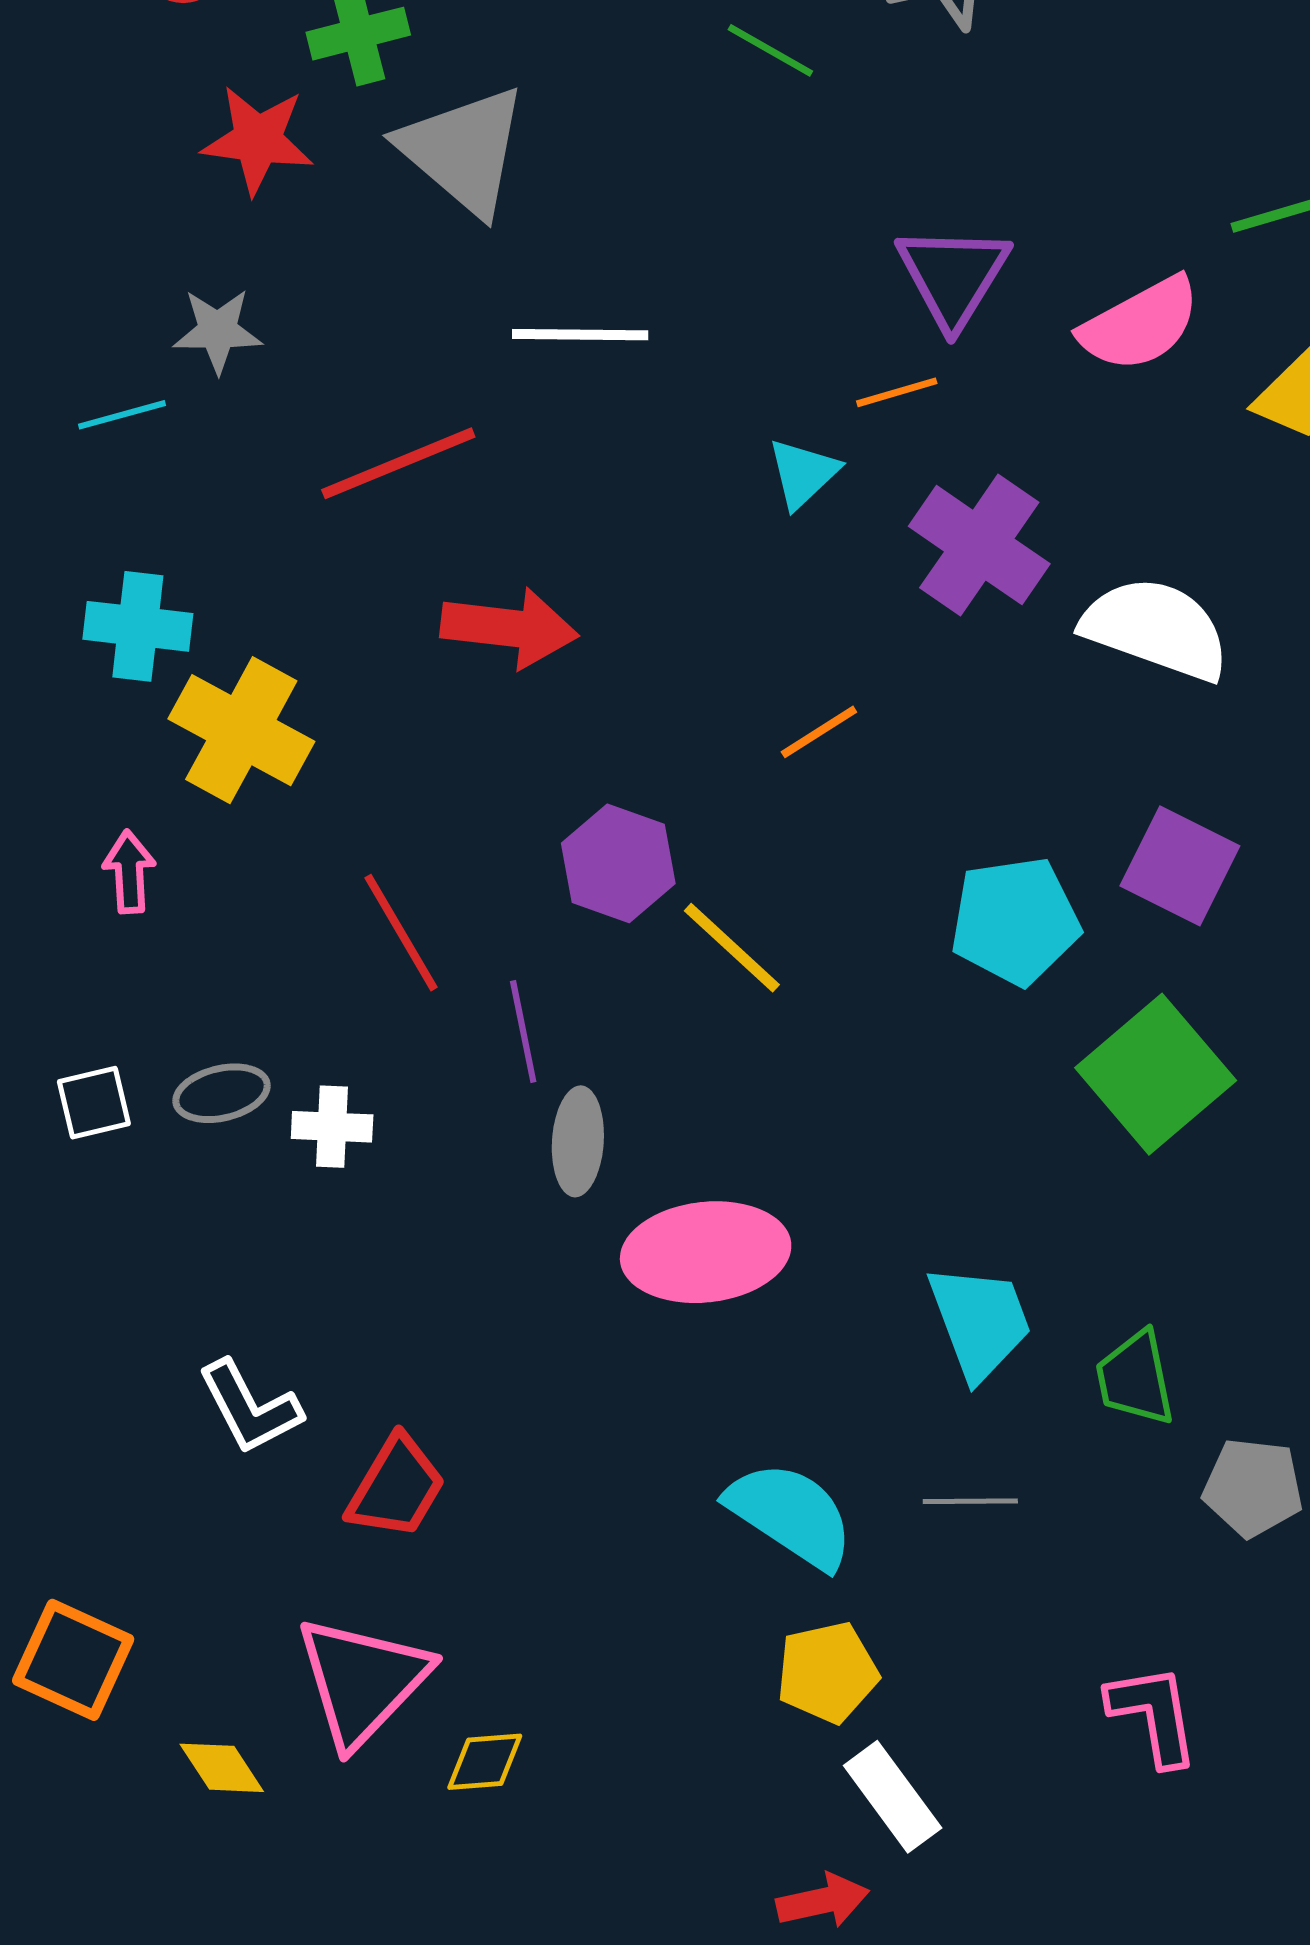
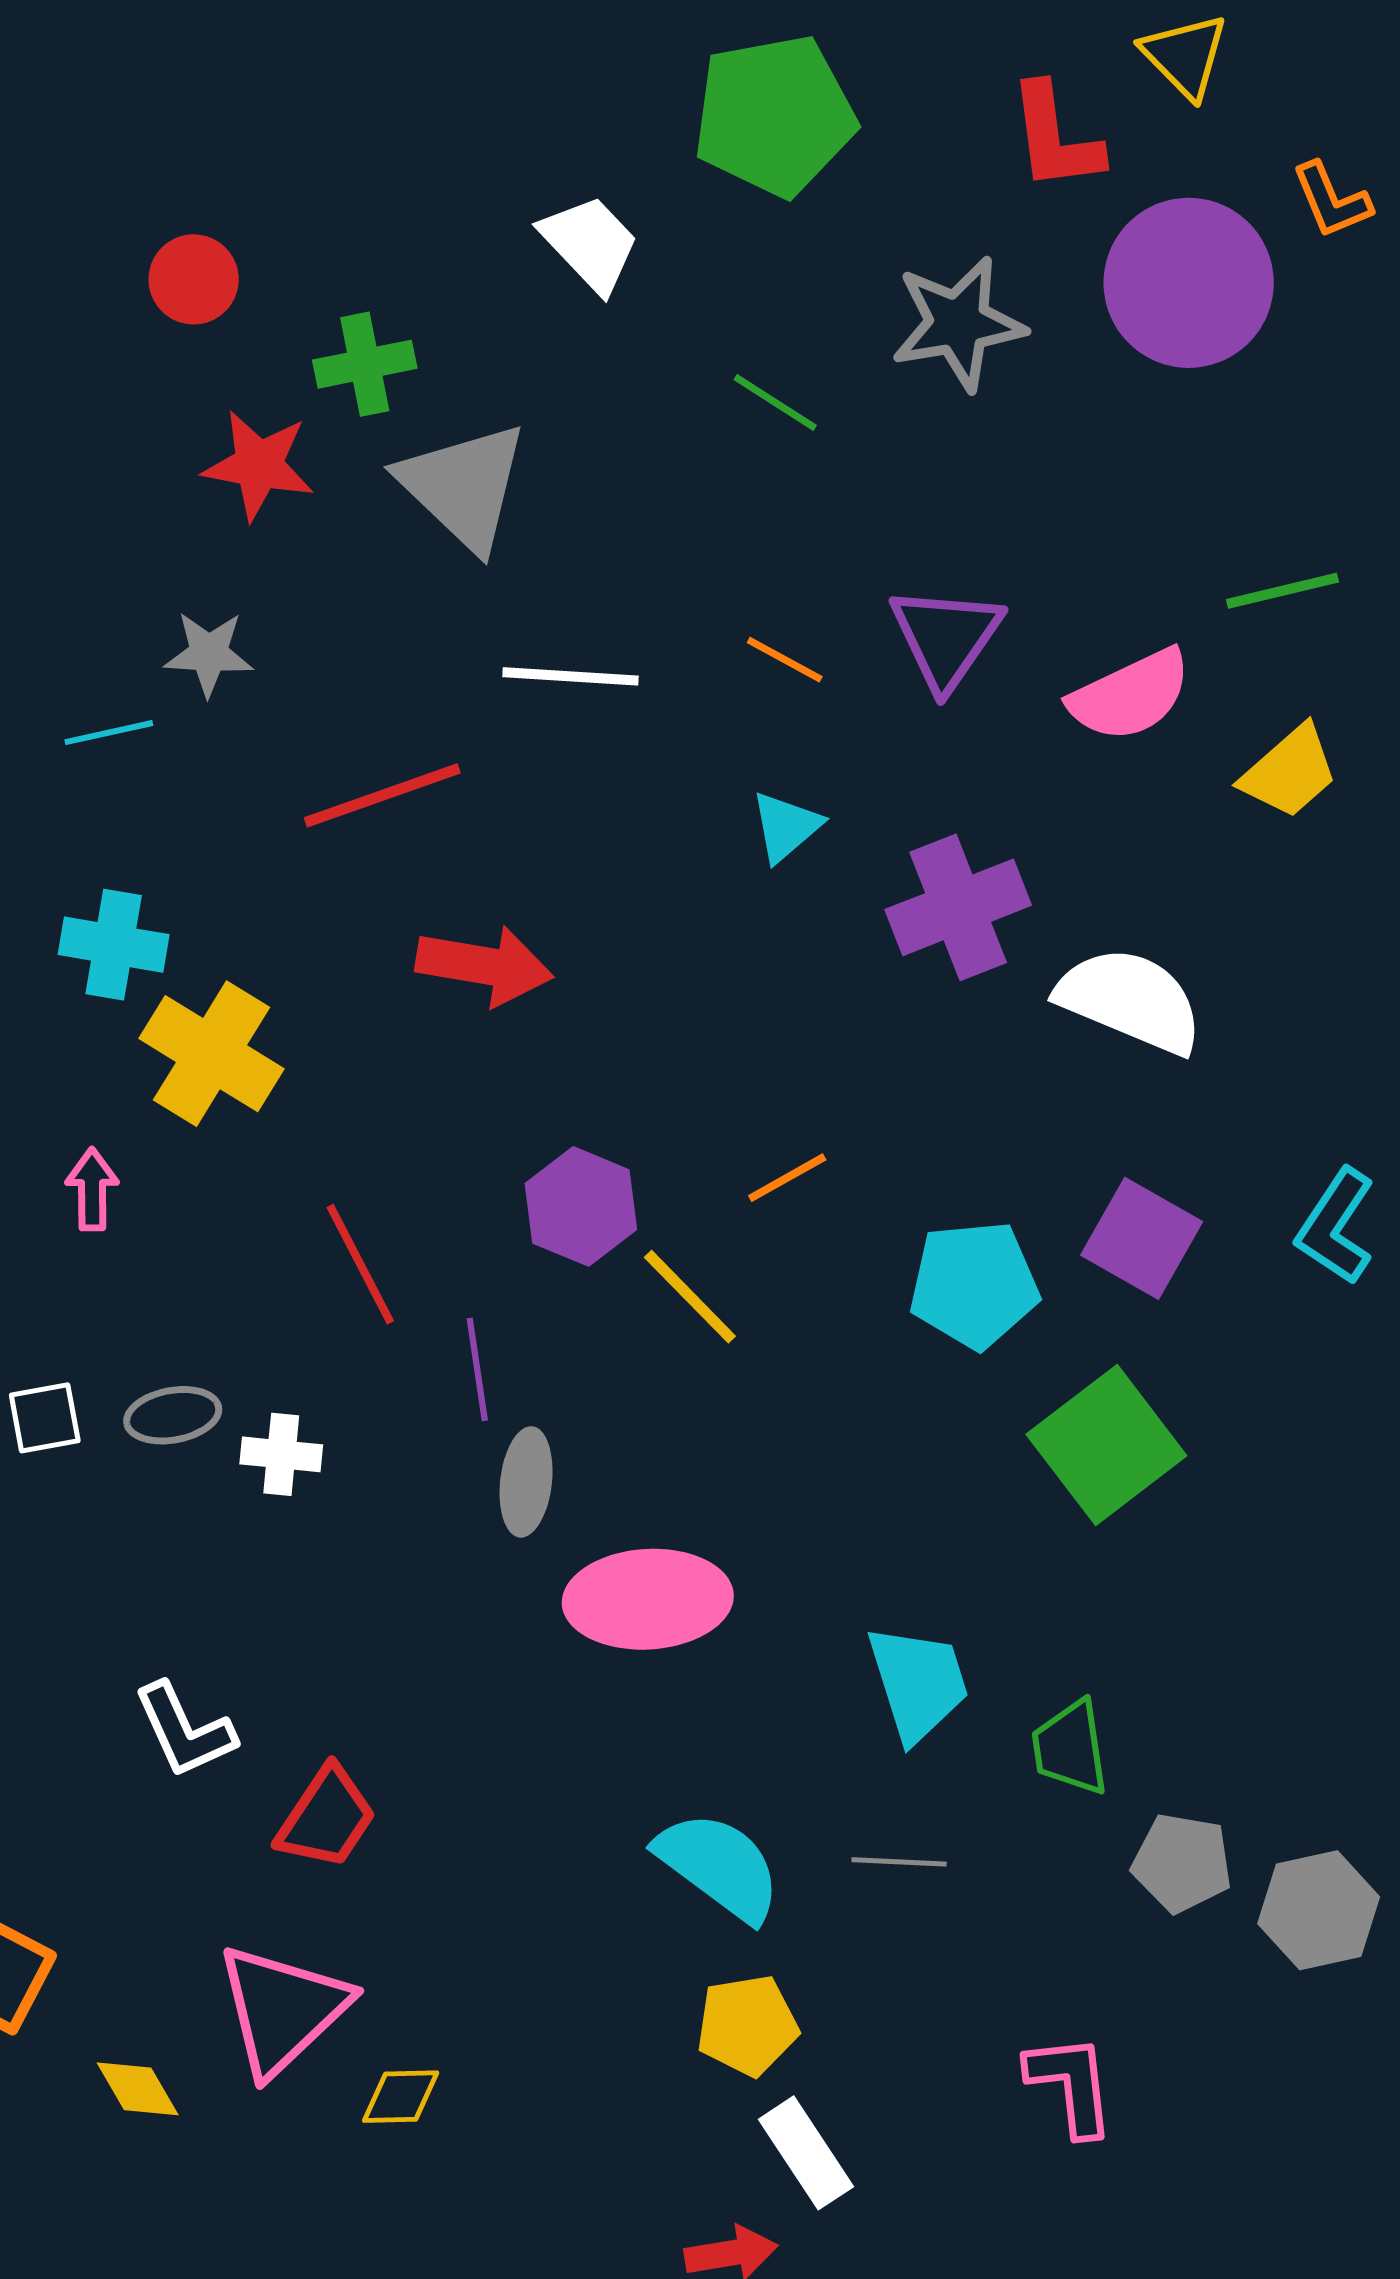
orange line: (897, 392) -> (785, 660), moved, turned 42
purple cross: (979, 545) -> (958, 907), turned 31
orange line: (819, 732) -> (787, 1178), moved

